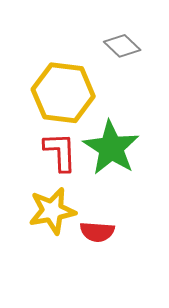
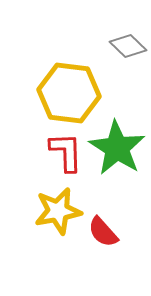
red semicircle: (97, 232) -> (103, 232), turned 44

